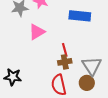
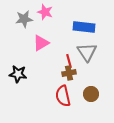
gray triangle: (92, 66) -> (87, 52), moved
black star: (13, 77) -> (18, 74), moved

